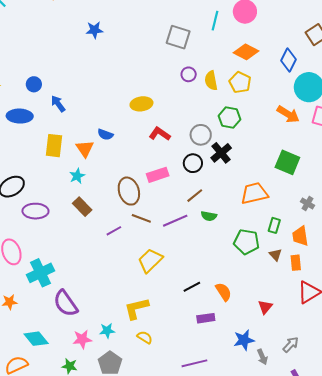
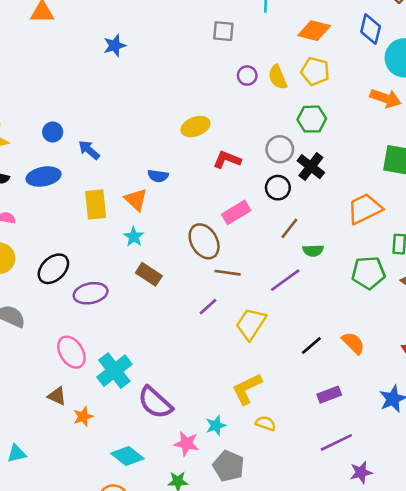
gray square: (178, 37) -> (223, 31), size x0.7
purple line: (175, 221) -> (285, 280), moved
purple line: (114, 231) -> (208, 307), moved
purple rectangle: (206, 318) -> (329, 395), moved
pink star: (82, 339) -> (186, 444), turned 30

